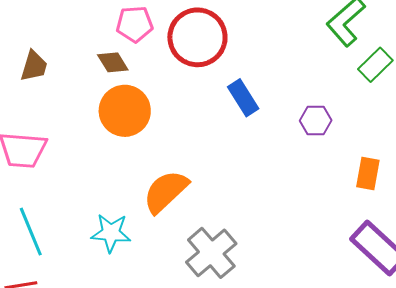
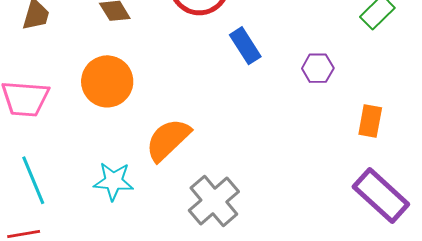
orange circle: (125, 111) -> (107, 81), moved

